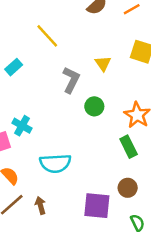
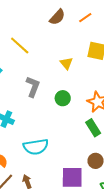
gray L-shape: (71, 80) -> (33, 87), moved

